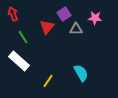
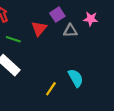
green line: (23, 37) -> (13, 39), turned -40
yellow line: (48, 81) -> (51, 89), moved

